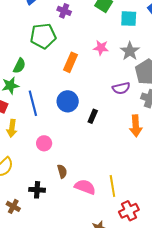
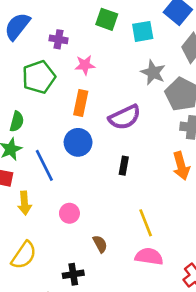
pink star: (101, 48) -> (85, 65), moved
purple semicircle: (121, 88) -> (125, 117), moved, size x1.4
blue circle: (68, 101) -> (78, 142), moved
yellow line: (112, 186) -> (146, 223), moved
pink semicircle: (85, 187) -> (149, 256), moved

